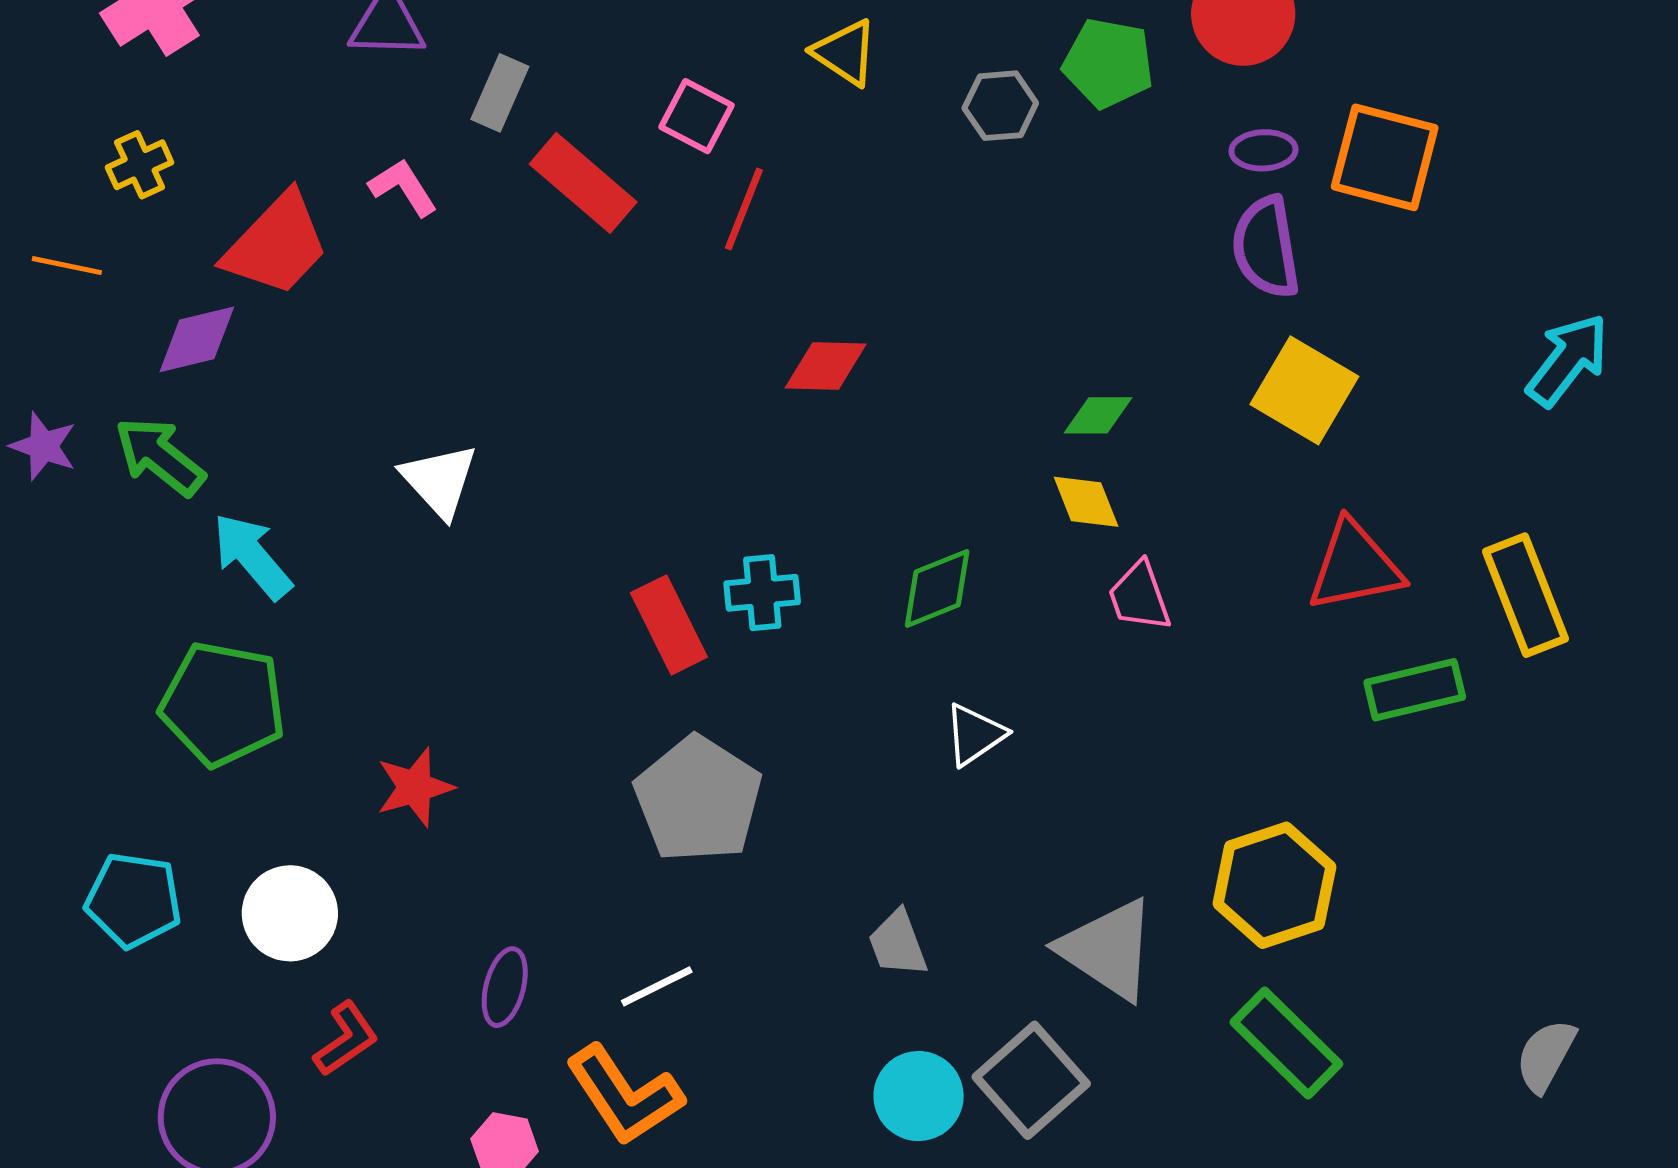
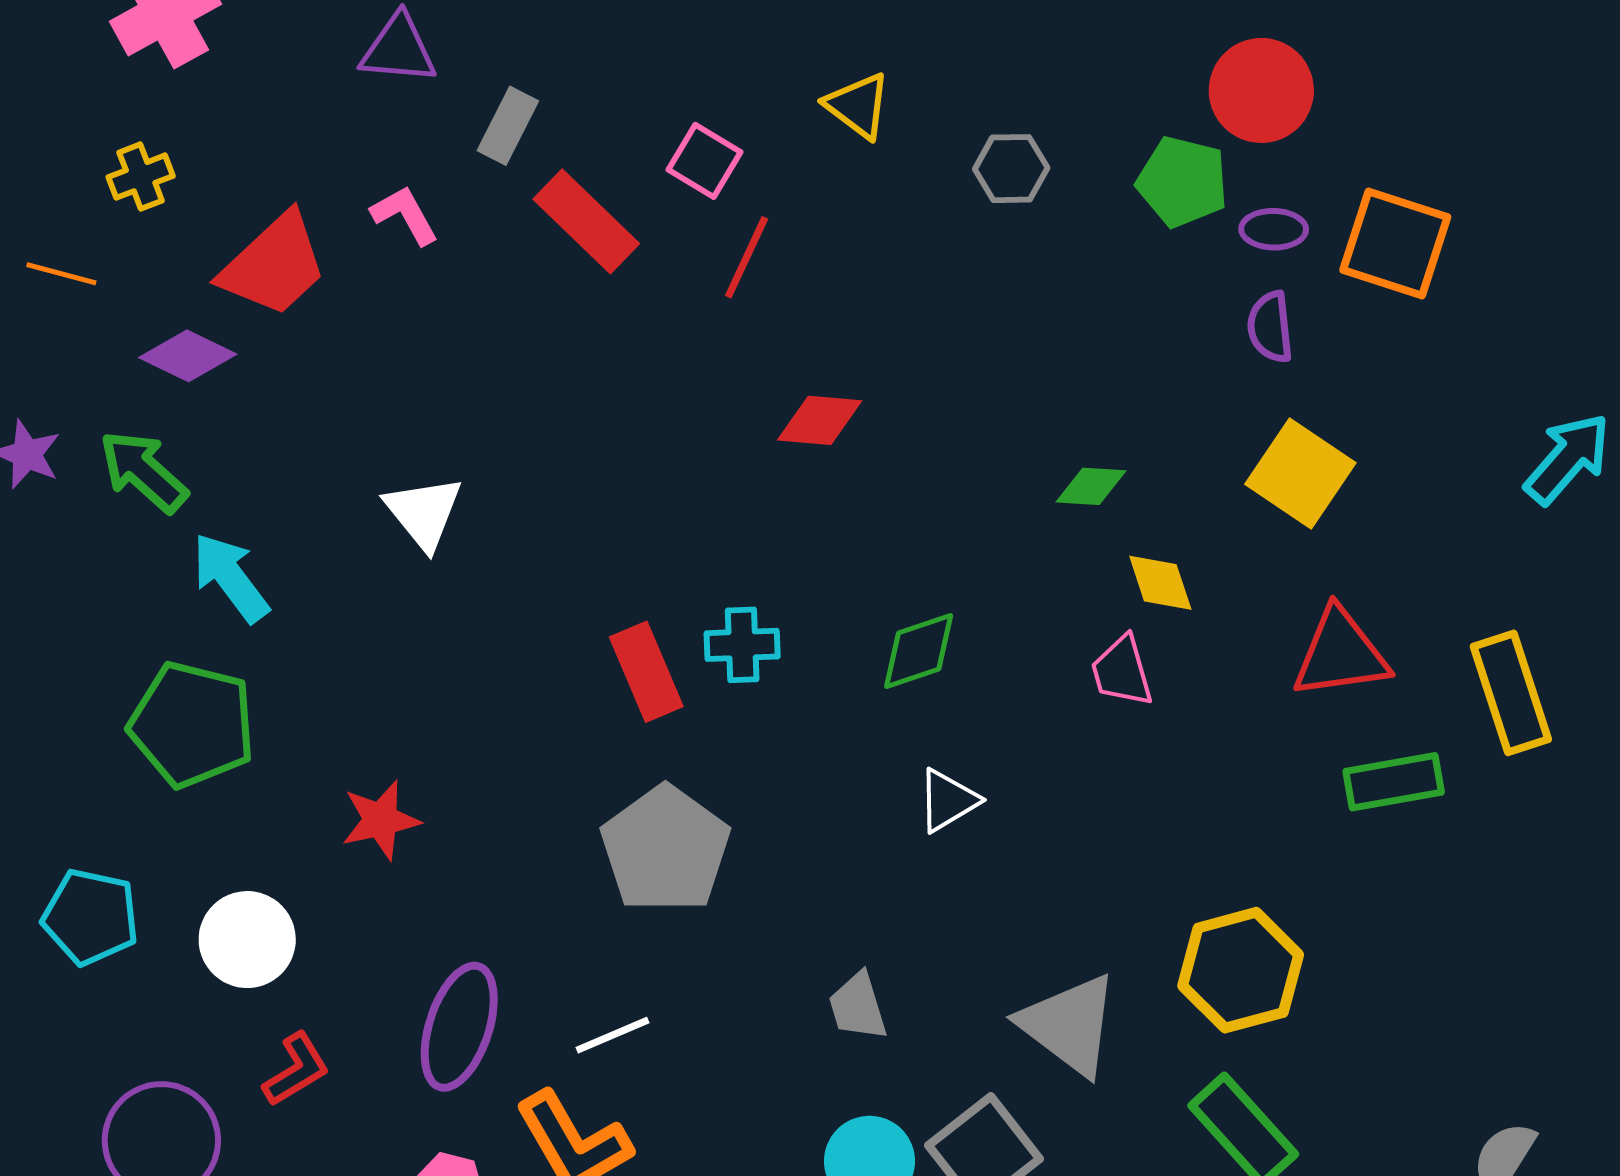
green pentagon: (1108, 63) -> (1182, 182), moved
purple semicircle: (1266, 247) -> (1270, 327), size x0.7
purple diamond: (197, 339) -> (188, 356), turned 36
yellow diamond: (1086, 502) -> (1160, 583), moved
purple ellipse: (505, 987) -> (459, 1027), size x1.6

